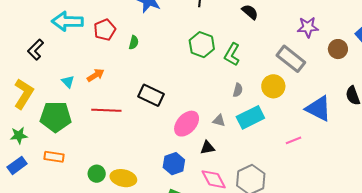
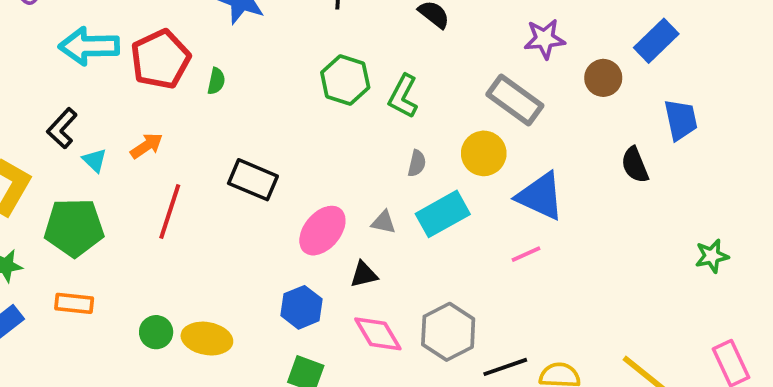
red pentagon: (105, 30) -> (160, 59), size x1.4
black L-shape: (36, 50) -> (62, 128), moved
blue triangle: (318, 108) -> (540, 196), moved
red line: (106, 110) -> (170, 211), turned -72

